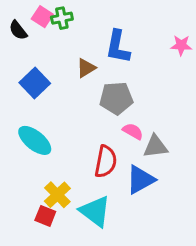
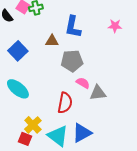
brown triangle: (86, 68) -> (52, 41), turned 32
blue triangle: (140, 180) -> (82, 133), moved

